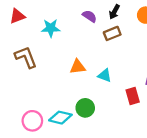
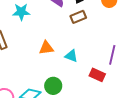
red rectangle: (133, 96) -> (97, 75), turned -49

